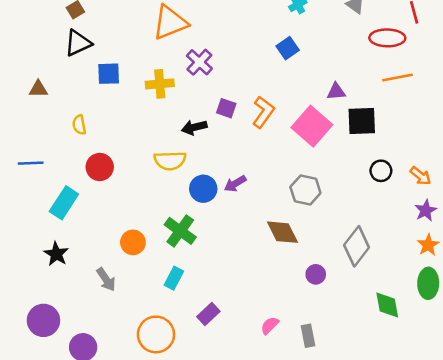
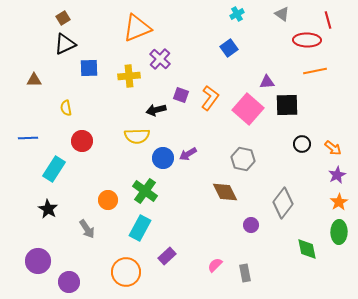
cyan rectangle: (174, 278) -> (140, 228), size x1.4

